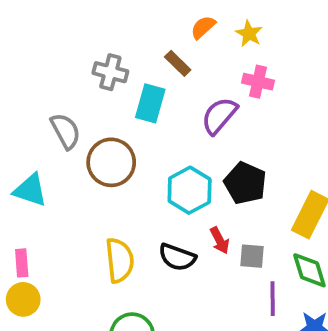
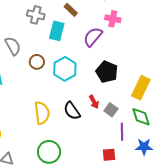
brown circle: (111, 162) -> (37, 62), size x0.6
cyan hexagon: (190, 190) -> (65, 69), moved
gray square: (252, 256) -> (111, 110), turned 32
black semicircle: (177, 257) -> (72, 111), turned 36

